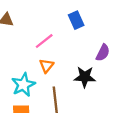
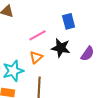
black star: (85, 77) -> (61, 48), moved

